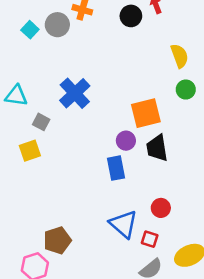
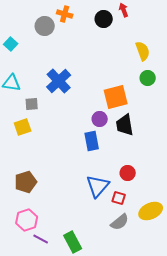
cyan square: (30, 30) -> (11, 44), moved
gray square: (41, 122) -> (32, 104), turned -32
blue triangle: (123, 224) -> (98, 186), turned 30
brown pentagon: (57, 240) -> (26, 182), moved

